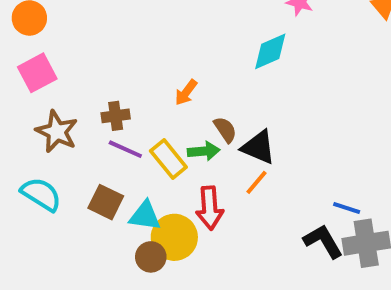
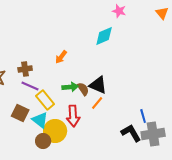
brown semicircle: (225, 130) -> (83, 89), moved
yellow rectangle: (168, 159) -> (45, 100), moved
blue line: (347, 208) -> (143, 116), turned 56
cyan triangle: (145, 216) -> (40, 120), turned 30

